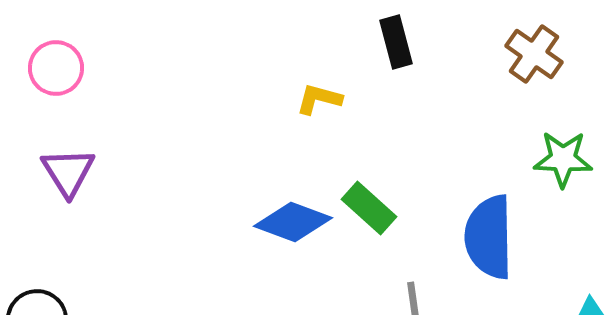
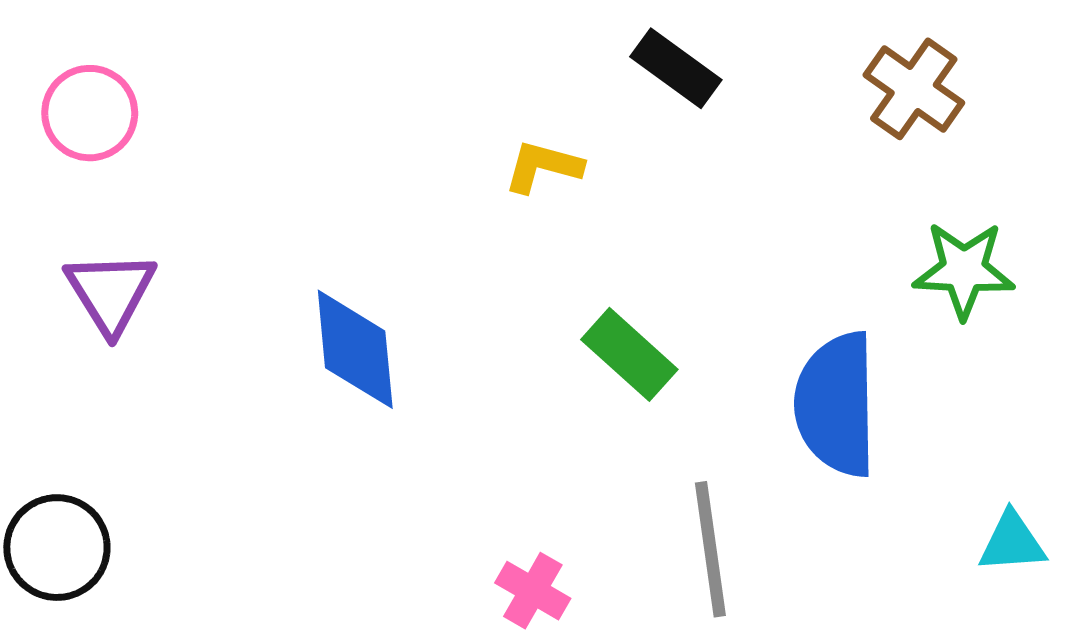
black rectangle: (396, 42) -> (676, 68), turned -39
blue diamond: (293, 222) -> (355, 349), moved, turned 64

